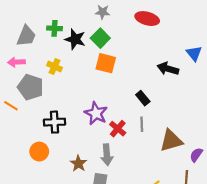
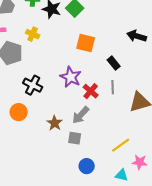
orange square: (106, 63) -> (86, 43), moved
black cross: (55, 122) -> (33, 85), turned 30
gray arrow: (107, 155) -> (81, 115), turned 48

